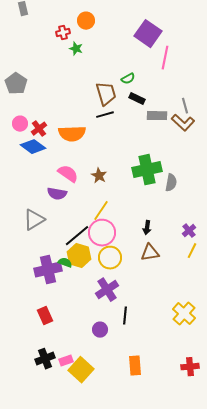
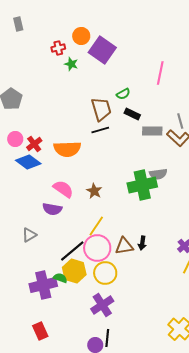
purple square: (148, 34) -> (102, 50), moved
gray semicircle: (171, 183) -> (158, 174), moved, turned 72
gray triangle: (34, 220) -> (29, 235), size x0.7
brown triangle: (150, 253) -> (124, 246), moved
black line: (125, 316) -> (107, 338), moved

